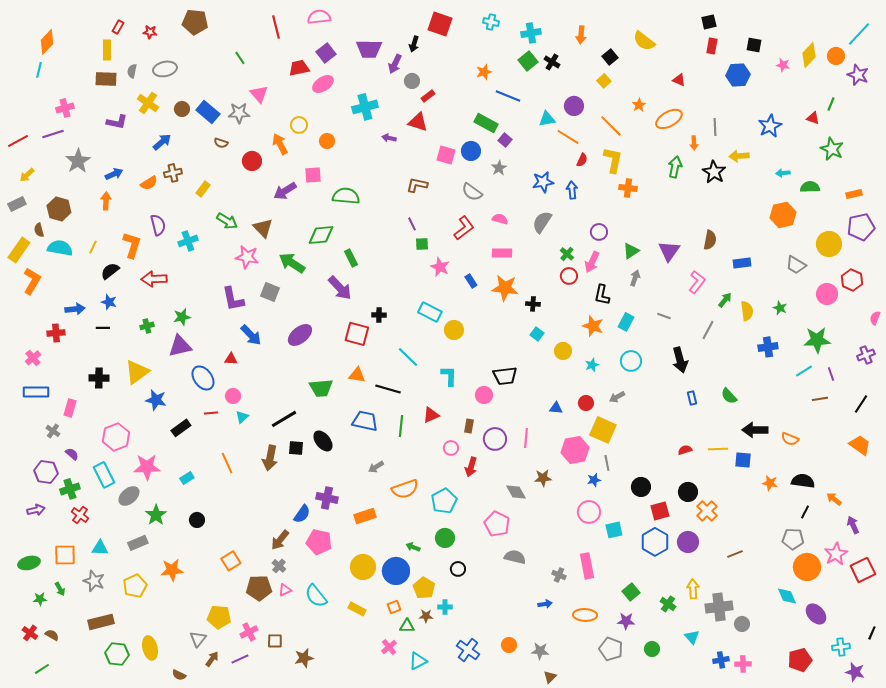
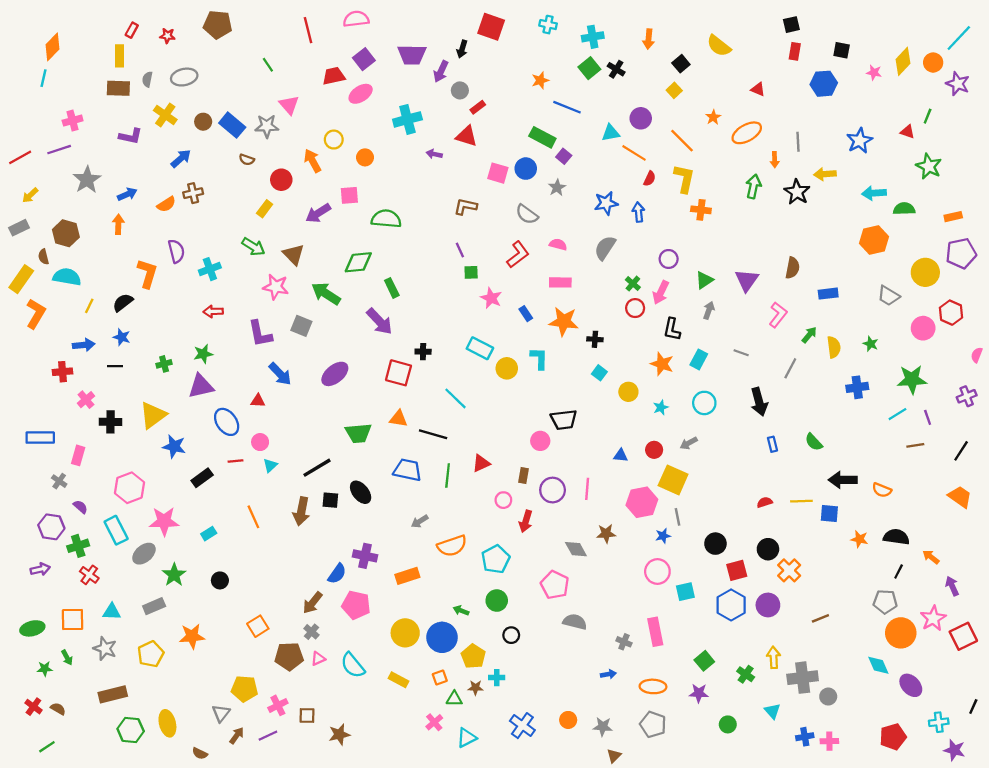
cyan arrow: (783, 173) -> (874, 193), size x1.5
yellow rectangle: (203, 189) -> (265, 209), moved
yellow line: (93, 247) -> (89, 306), moved
red arrow: (154, 279) -> (213, 311), moved, size x0.7
pink cross: (33, 358) -> (86, 400), moved
cyan L-shape: (449, 376) -> (539, 358), moved
gray pentagon: (611, 649) -> (653, 724), moved

